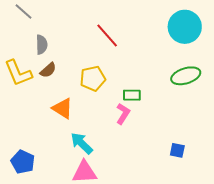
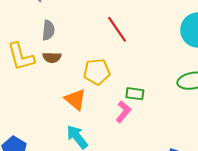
brown semicircle: (48, 70) -> (52, 57), turned 36
orange triangle: (62, 108) -> (75, 99), moved

